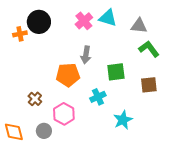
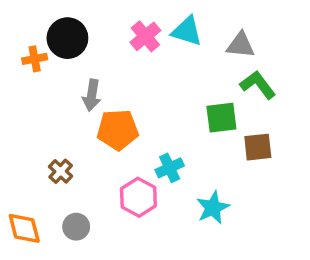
gray arrow: (86, 55) -> (92, 95), moved
green square: (116, 72) -> (221, 118), moved
pink hexagon: (64, 114) -> (138, 197), moved

